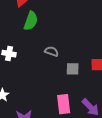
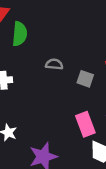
gray square: (73, 69) -> (85, 79), turned 32

